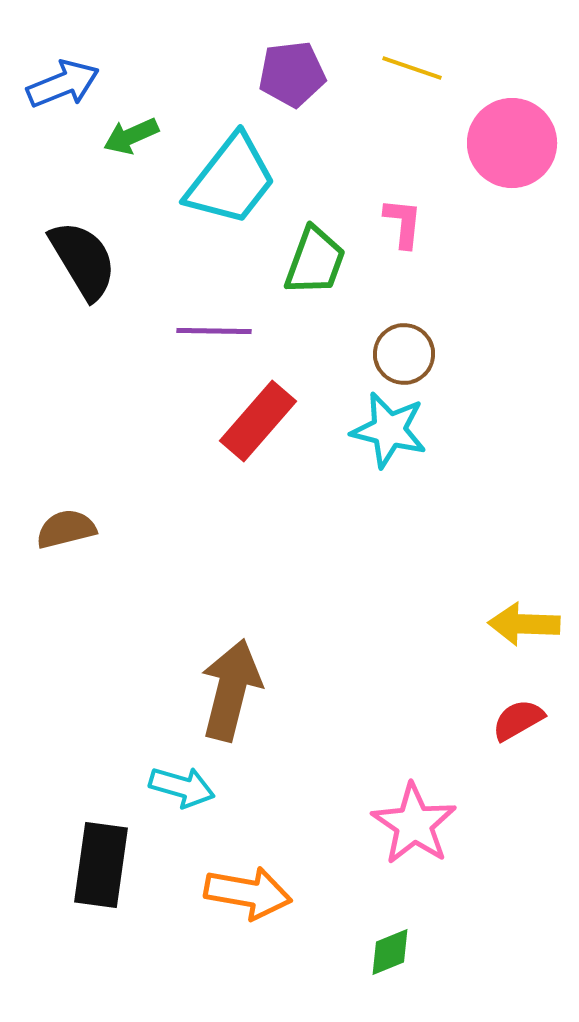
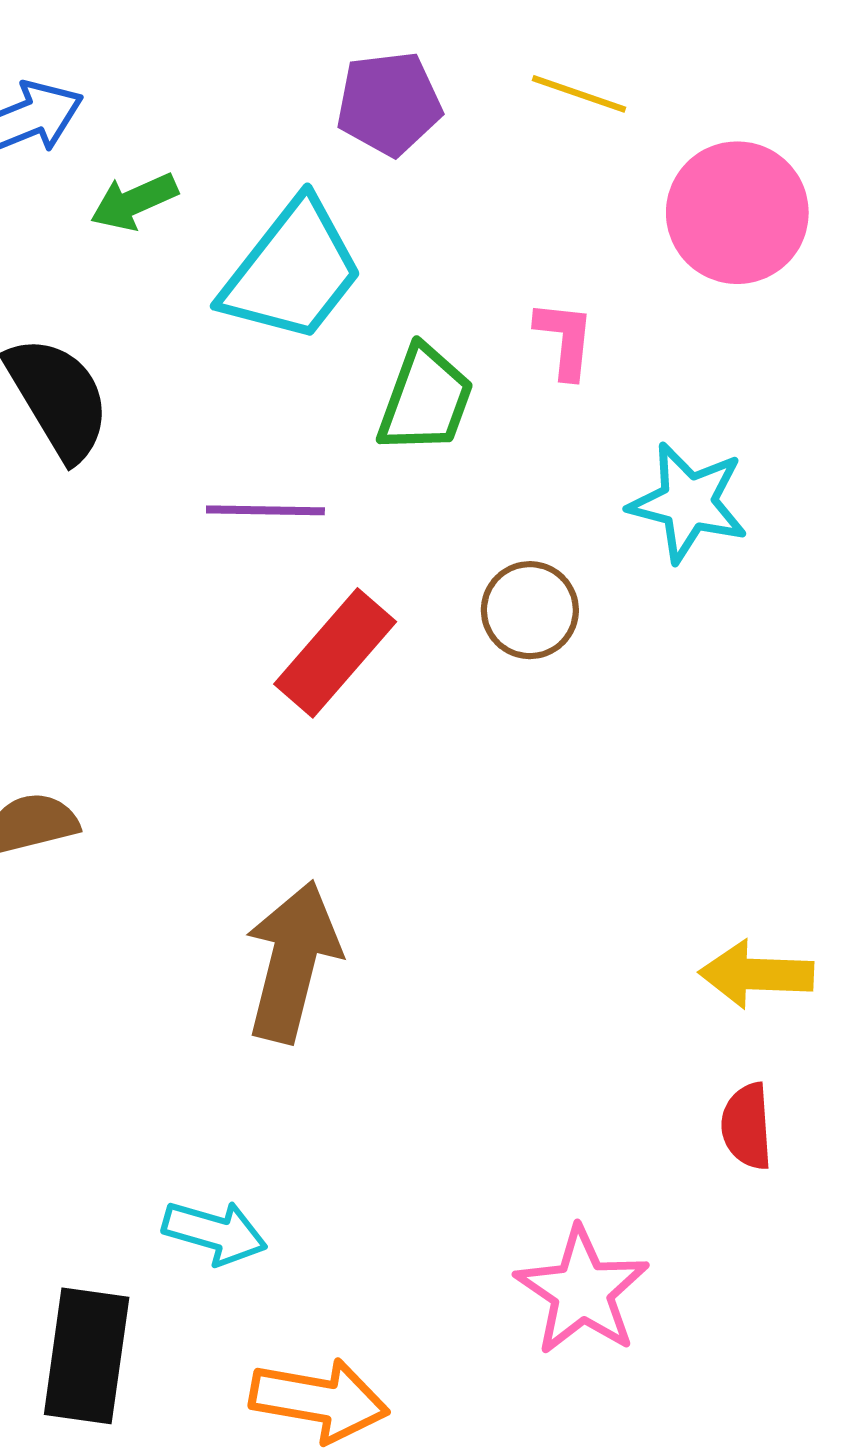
brown circle: (404, 354) -> (530, 610), moved
cyan star: (389, 430) -> (688, 502), moved
brown arrow: (231, 690) -> (292, 962), moved
red semicircle: (518, 720) -> (747, 1126), turned -64

